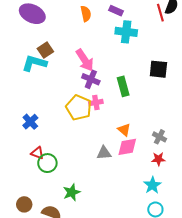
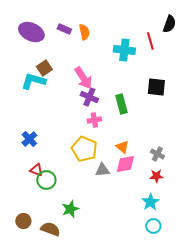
purple rectangle: (116, 11) -> (64, 29), moved
red line: (160, 13) -> (150, 41), moved
yellow pentagon: (79, 108) -> (84, 149), moved

